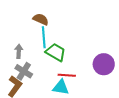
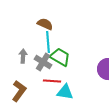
gray cross: (24, 71) -> (43, 62), moved
red line: (67, 75) -> (52, 81), moved

